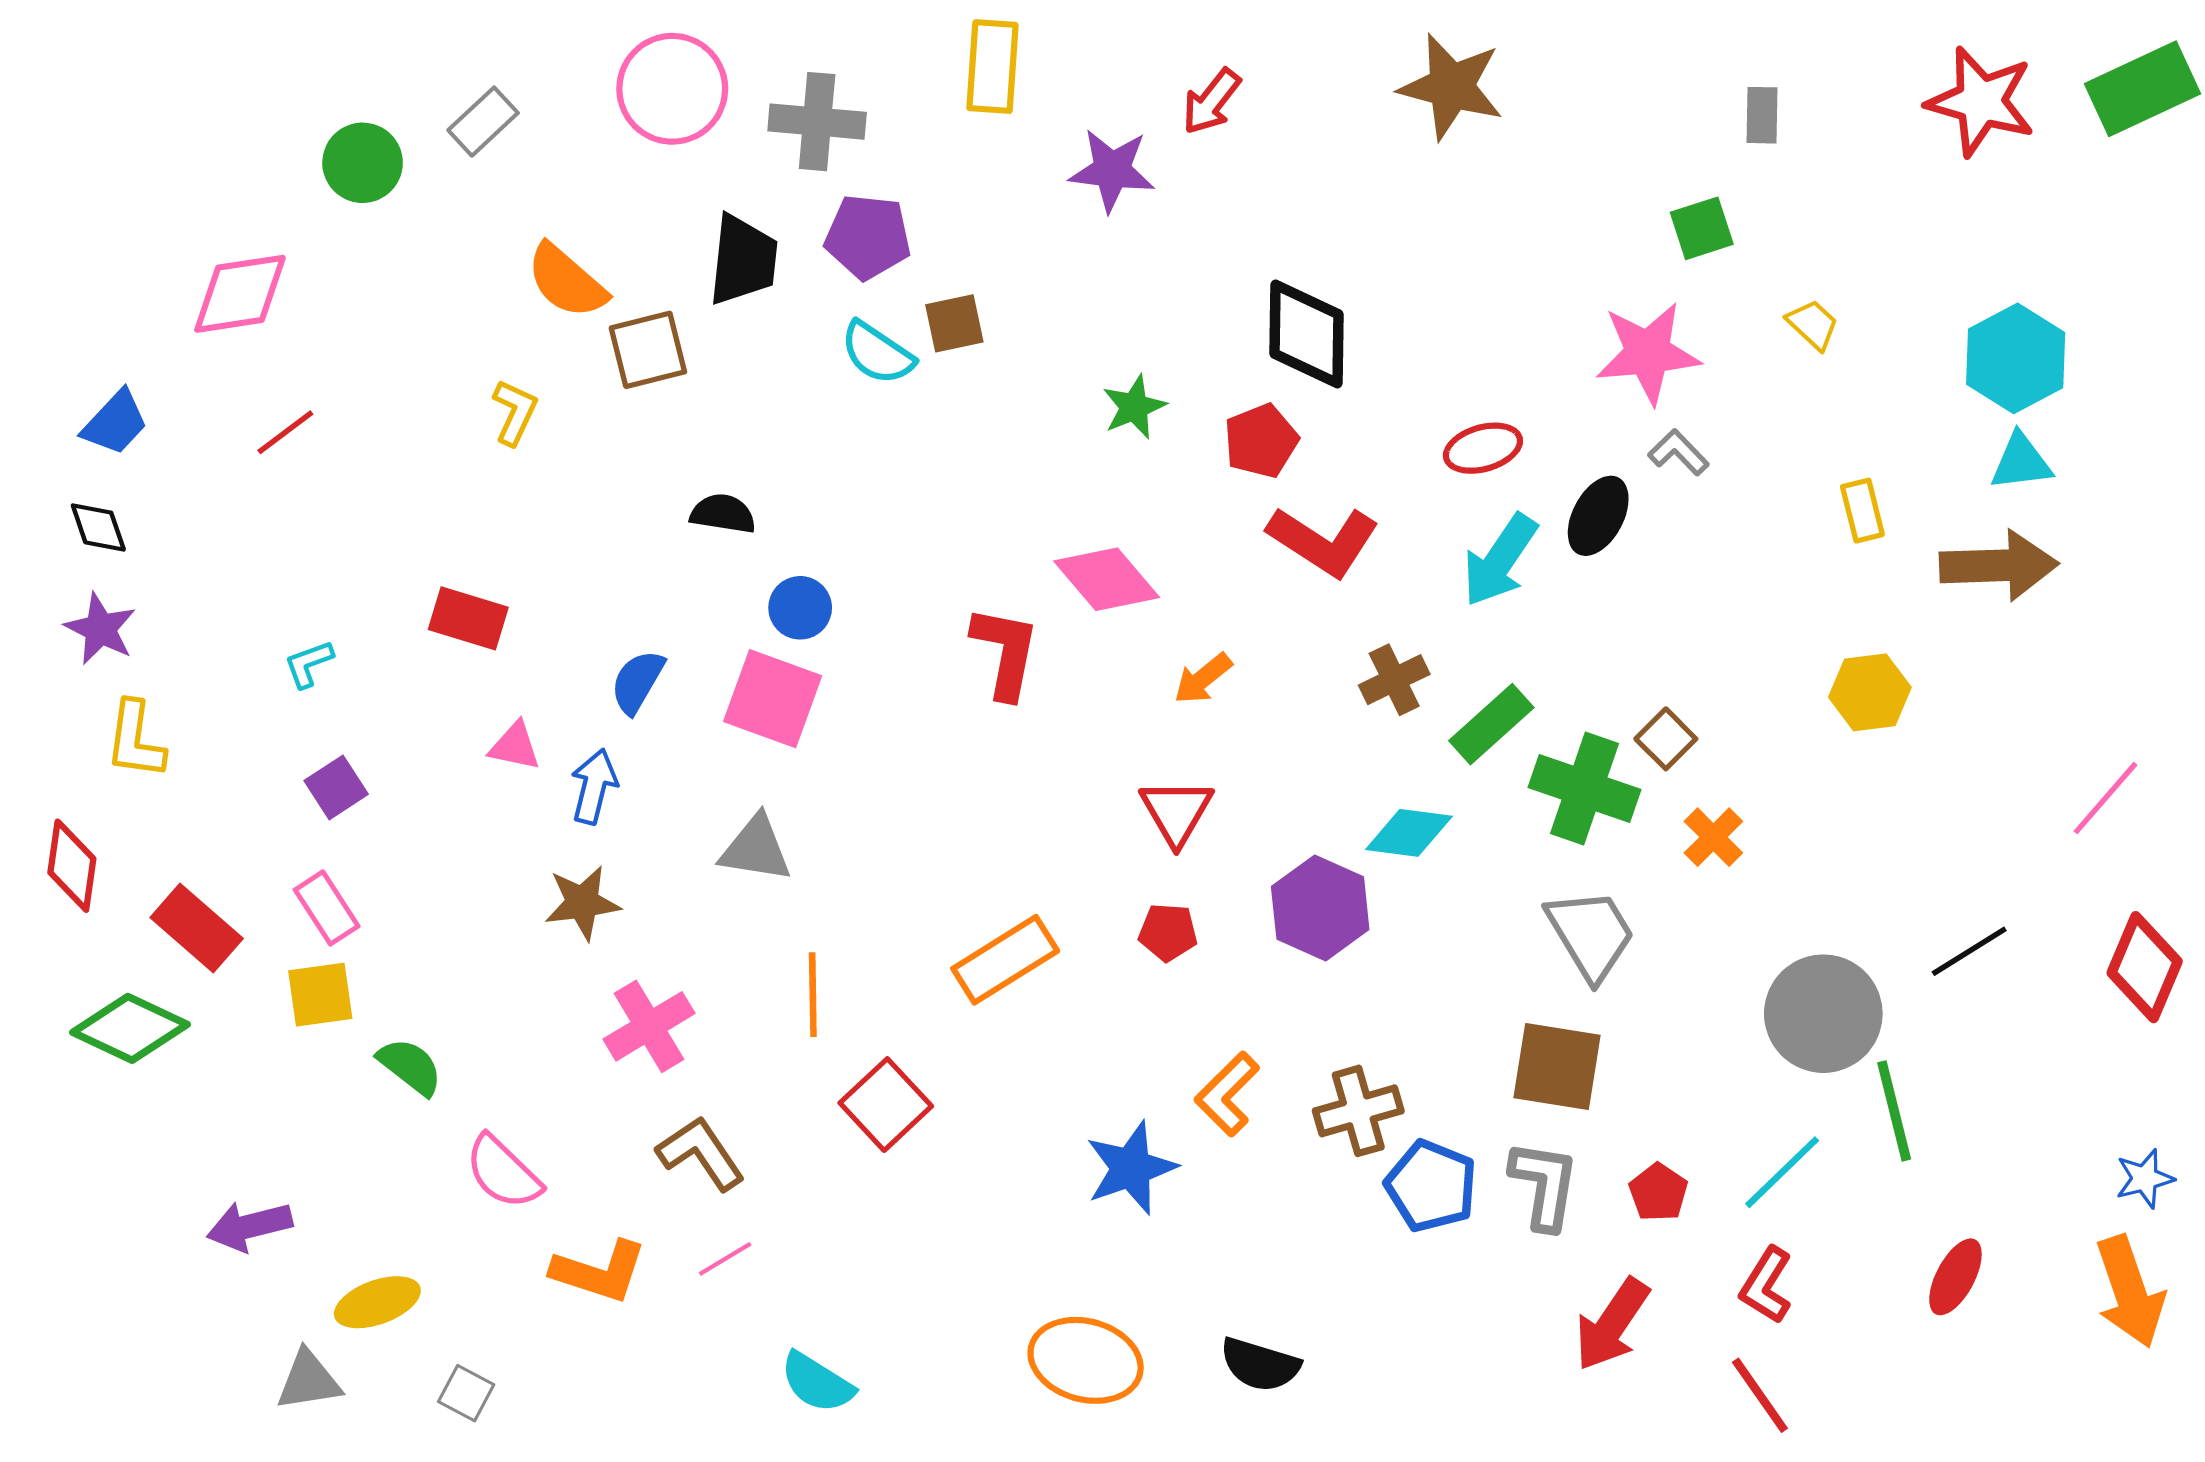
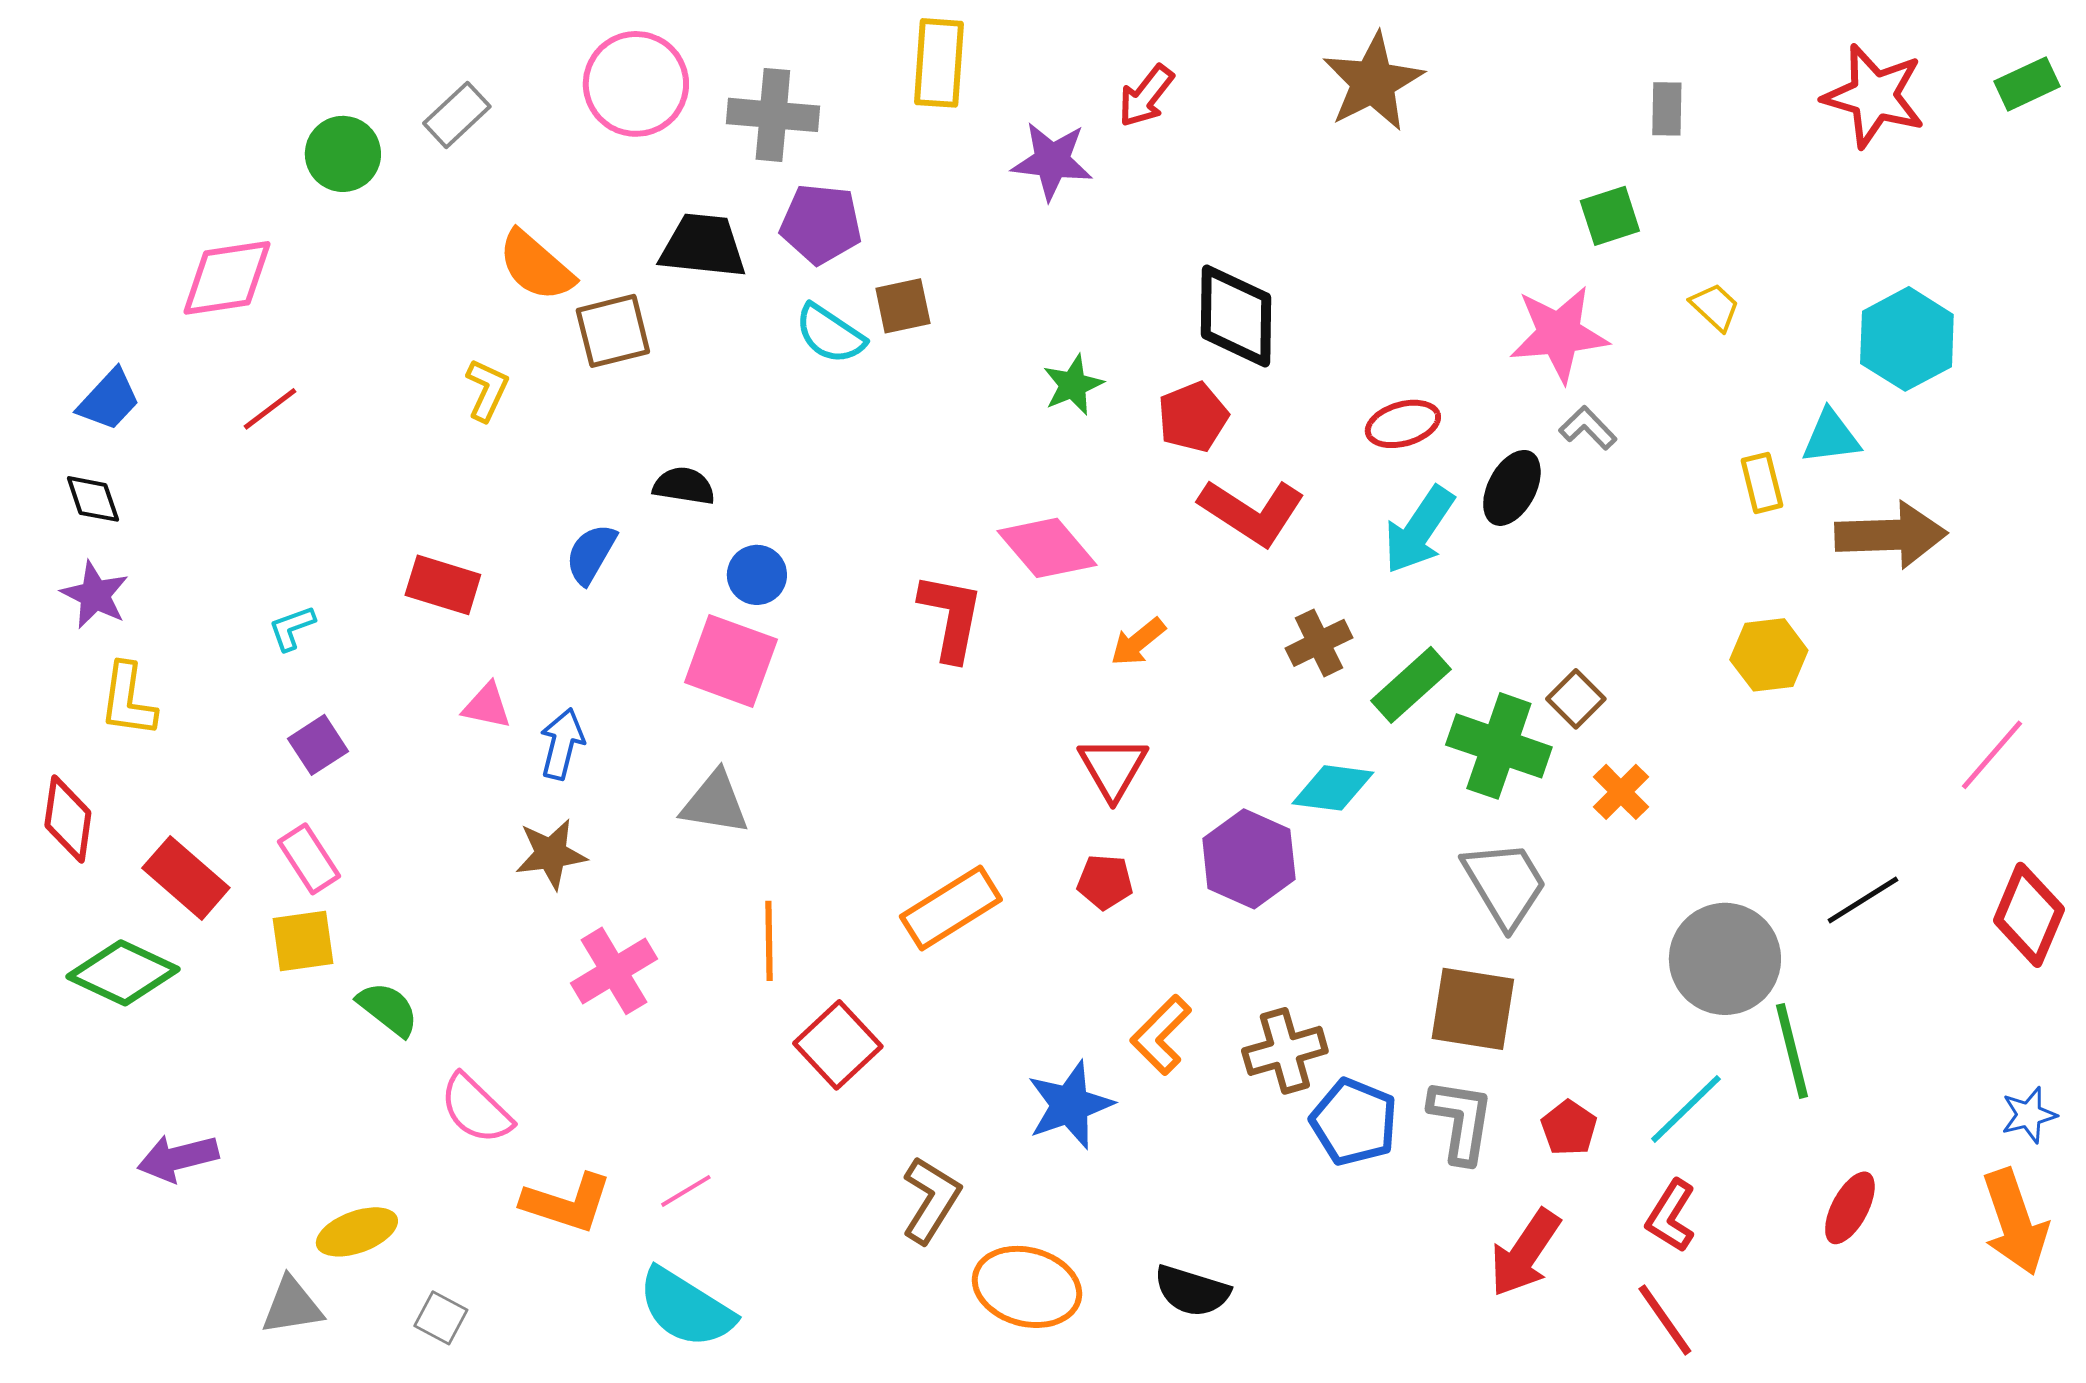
brown star: (1451, 87) -> (1373, 82), turned 30
green rectangle: (2143, 89) -> (2027, 84), size x0.6
black trapezoid: (743, 260) -> (703, 246), turned -90
cyan triangle: (2021, 462) -> (1831, 437), moved
blue semicircle: (637, 682) -> (591, 554), moved
brown L-shape: (701, 1153) -> (931, 1200), moved, turned 66
purple arrow: (249, 1226) -> (178, 1158), moved
cyan semicircle: (817, 1383) -> (686, 1308), moved, size x1.4

